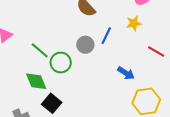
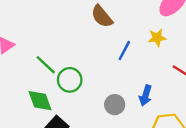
gray circle: (85, 45) -> (115, 105), moved
blue arrow: (126, 73) -> (146, 95), turned 72

